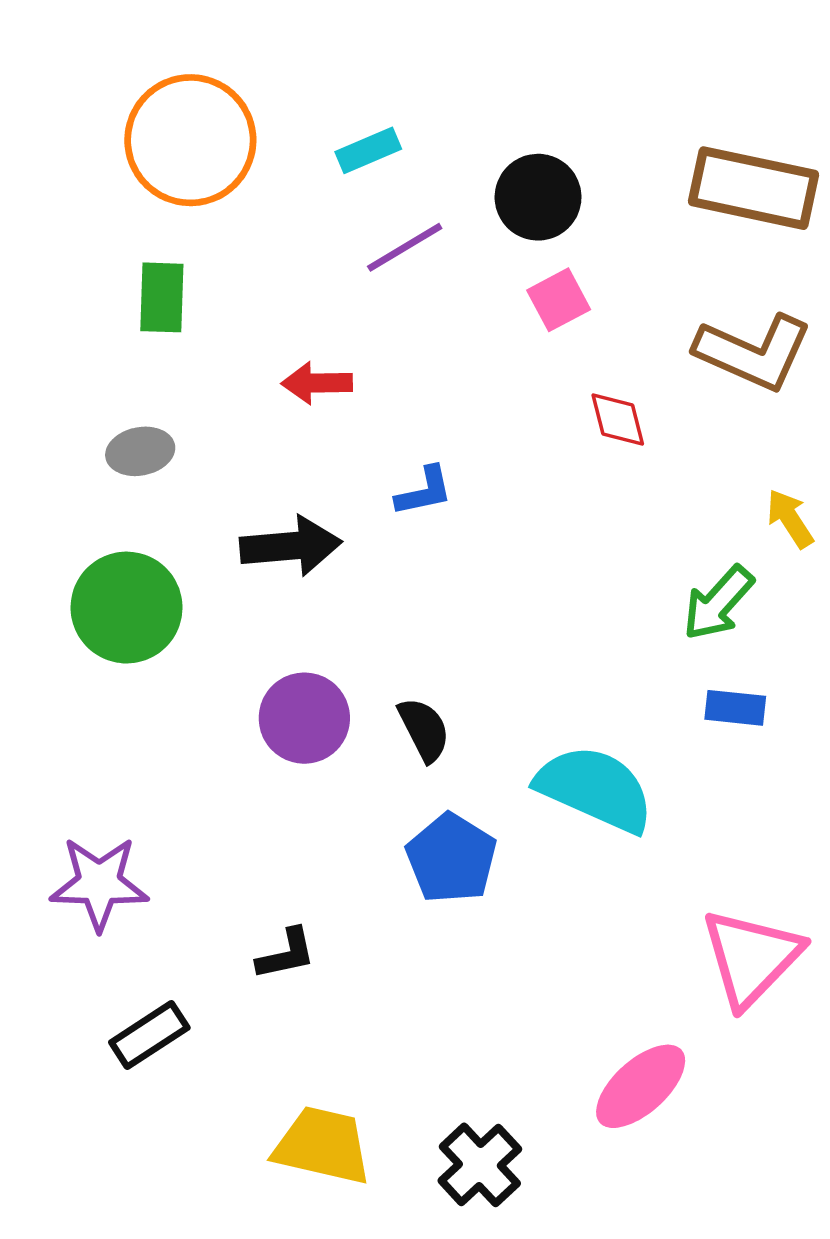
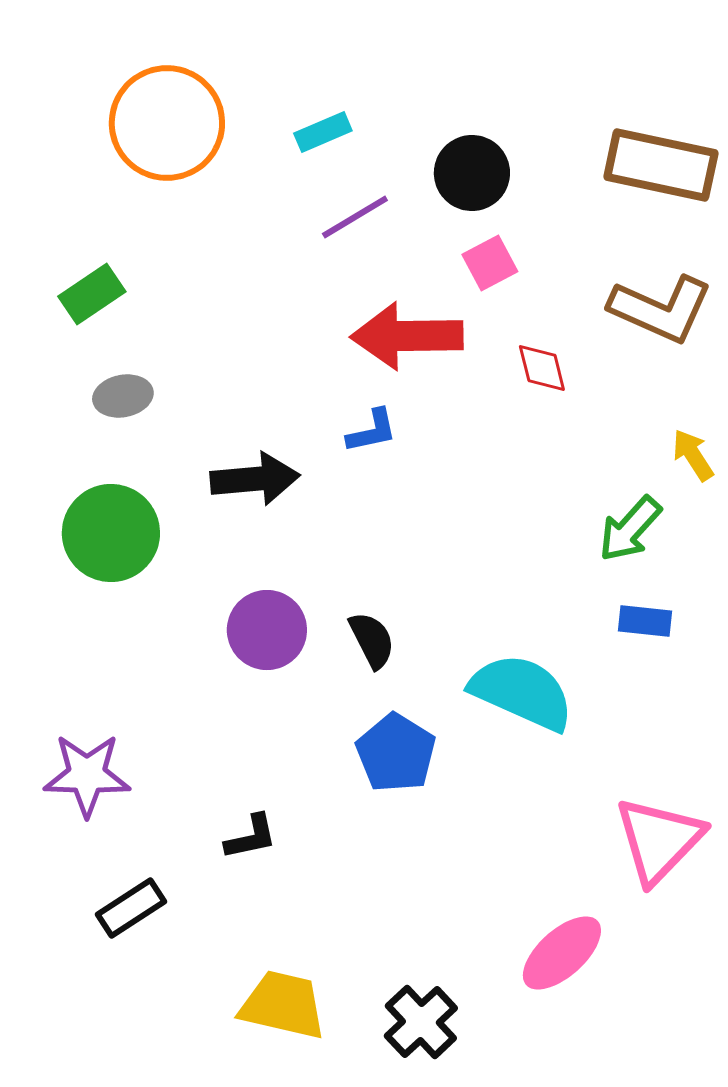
green rectangle: (162, 297) -> (92, 294), moved, turned 54
red arrow: (317, 383) -> (407, 336), moved, size x1.8

